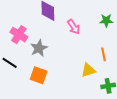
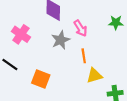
gray star: (39, 48) -> (61, 40), moved
orange line: (104, 54) -> (84, 56), moved

